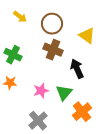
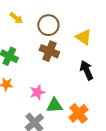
black arrow: (77, 69) -> (87, 70), moved
green triangle: (64, 93) -> (54, 105), moved, turned 48

